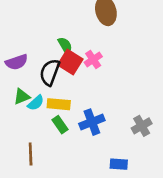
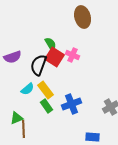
pink cross: (93, 60) -> (73, 55), turned -32
green triangle: (22, 97) -> (17, 118), moved
yellow rectangle: (59, 104) -> (46, 90), turned 48

